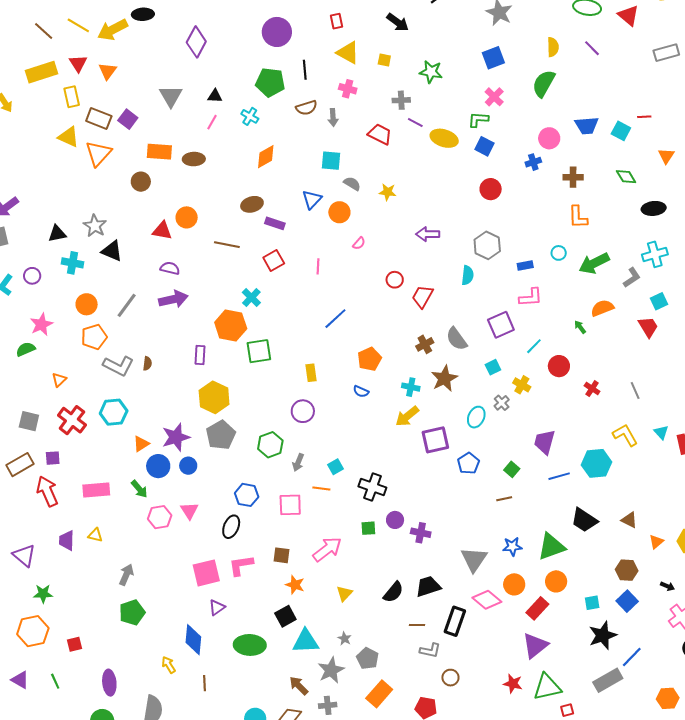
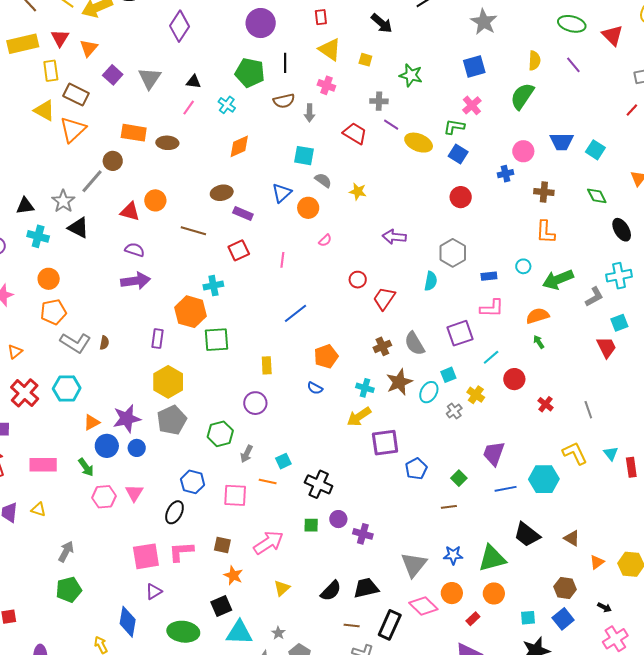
red line: (644, 117) -> (632, 110), moved, turned -48
purple square: (128, 119) -> (113, 75), moved
black ellipse: (654, 208) -> (622, 230), turned 60
cyan cross: (251, 297) -> (213, 286), turned 30
gray line: (127, 305) -> (92, 181), moved
orange semicircle: (602, 308) -> (538, 316), moved
cyan ellipse: (476, 417) -> (429, 392), moved
red rectangle: (537, 608) -> (473, 619), size x0.6

